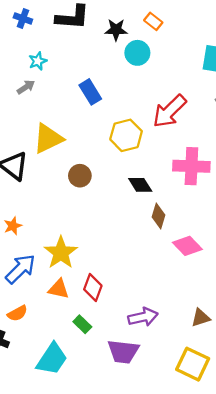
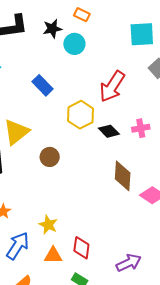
pink cross: (191, 166) -> (141, 128), size x0.6
black diamond: (140, 185) -> (109, 131), moved
brown diamond: (158, 216) -> (123, 176), size x1.4
yellow star: (61, 253) -> (48, 225), size x0.7

